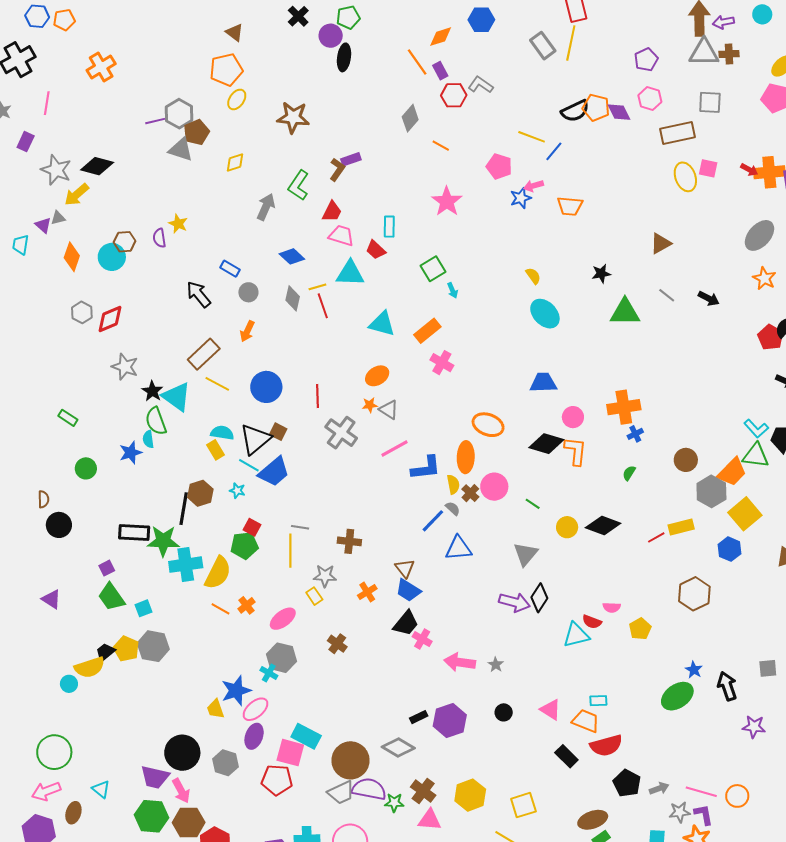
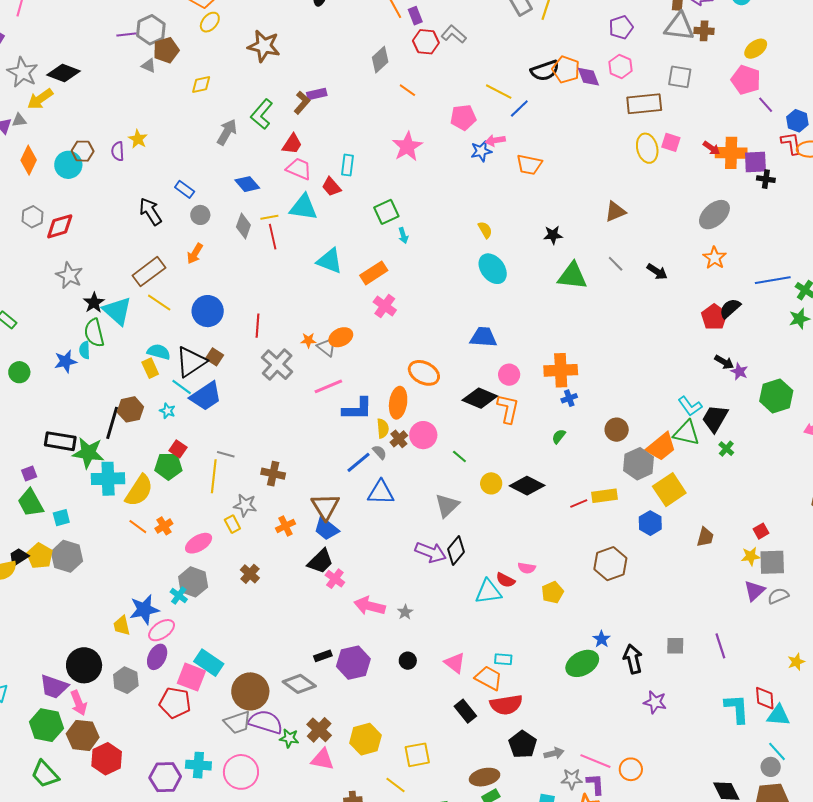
gray triangle: (181, 150) -> (149, 66), size x0.6
pink pentagon: (499, 166) -> (463, 117), turned -30
orange ellipse: (377, 376) -> (341, 337), moved
brown triangle: (405, 568) -> (325, 507), size x1.4

